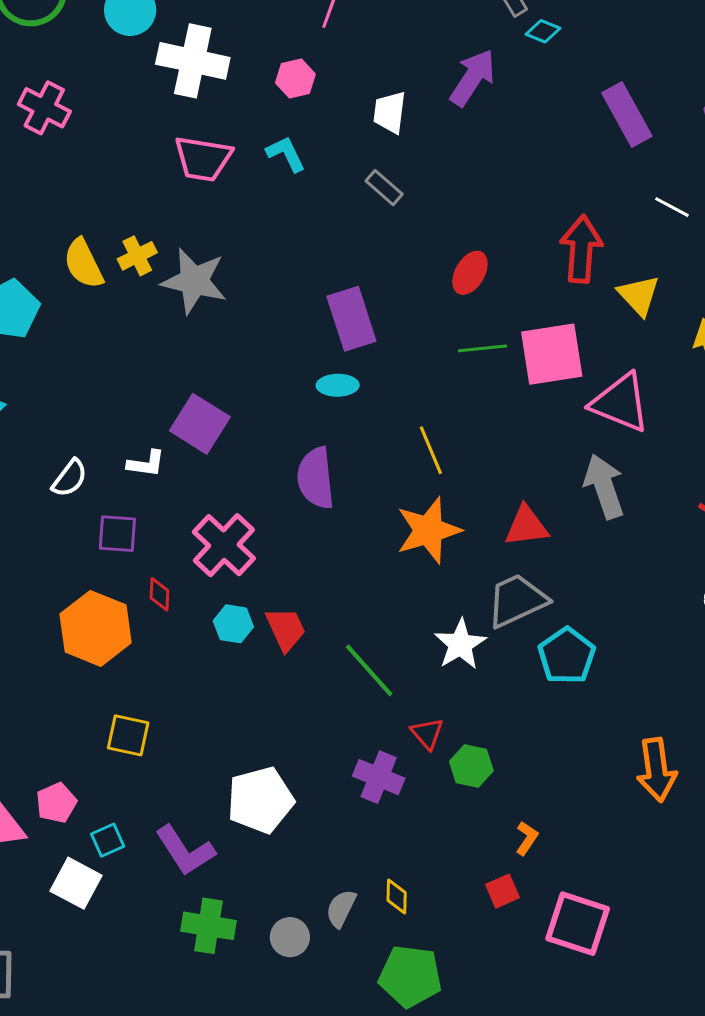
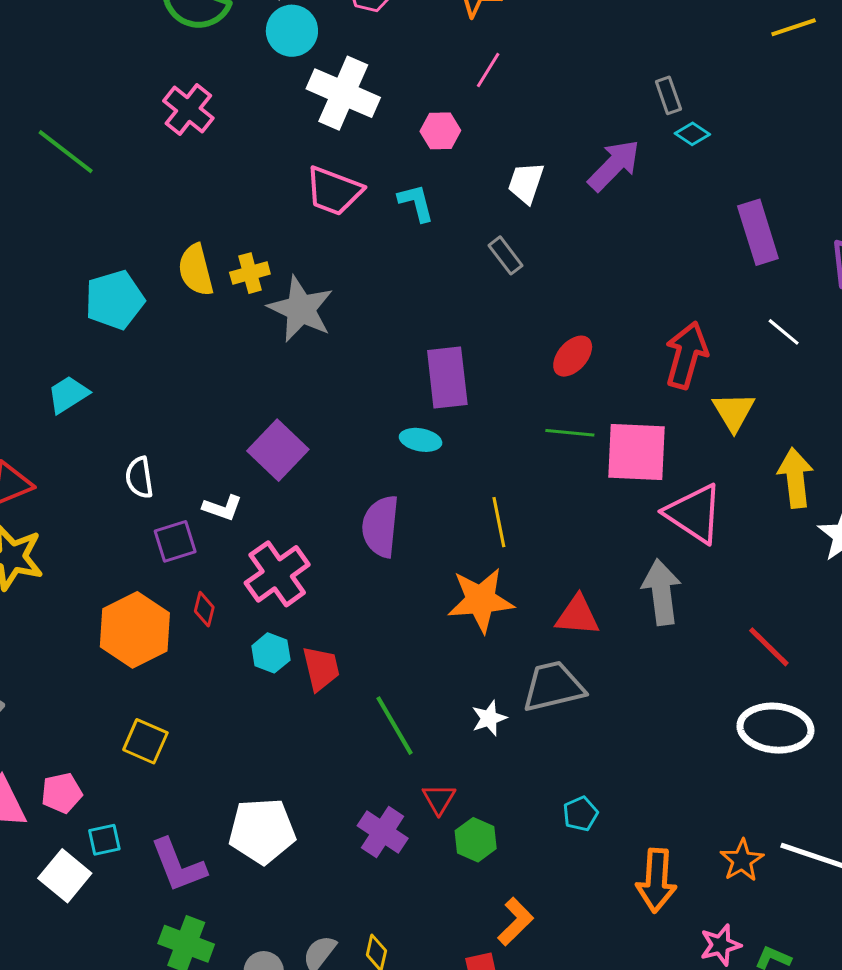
white L-shape: (146, 464) -> (222, 508), moved
white semicircle: (70, 478) -> (139, 477), turned 123
purple square: (117, 534) -> (175, 541), turned -33
white star: (460, 644) -> (489, 718), size x0.7
cyan pentagon: (567, 656) -> (580, 814), moved, size x0.6
orange L-shape: (527, 838) -> (516, 921), size x1.4

